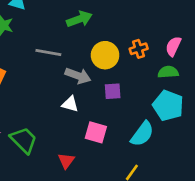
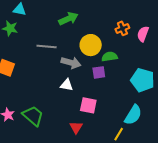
orange cross: (139, 49) -> (122, 28), moved
green semicircle: (168, 72) -> (110, 57), moved
cyan semicircle: (142, 134) -> (133, 115), moved
red triangle: (66, 161) -> (76, 127), moved

